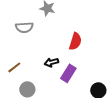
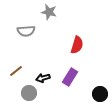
black arrow: (51, 62) -> (43, 78), moved

